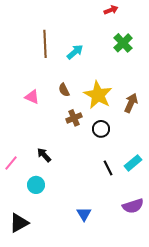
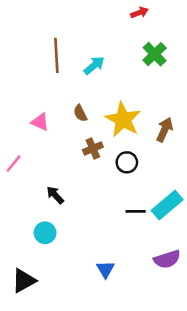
pink line: (11, 163) -> (14, 164), moved
cyan rectangle: (133, 163) -> (167, 205), size x1.4
black line: (108, 168) -> (136, 211), turned -63

